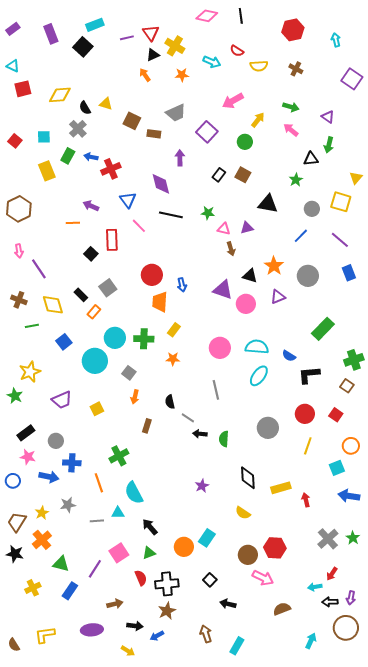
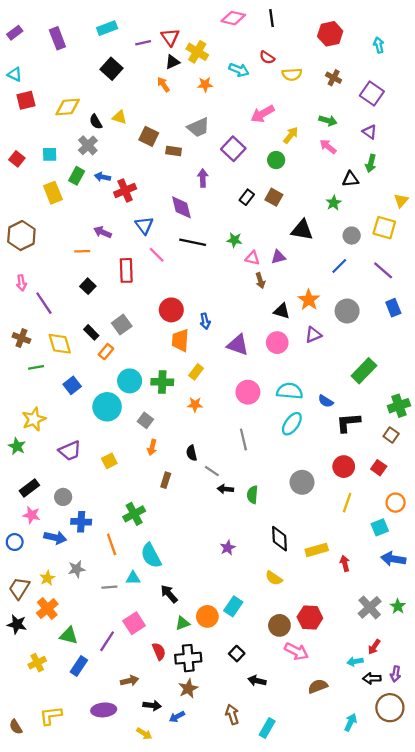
black square: (83, 47) -> (112, 69), moved
purple square: (352, 79) -> (372, 94), moved
black square: (91, 254) -> (88, 286), moved
purple triangle: (223, 290) -> (238, 345), moved
green triangle: (149, 553) -> (183, 623), moved

